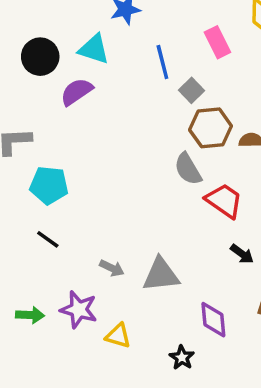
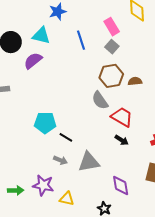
gray square: (192, 90) -> (112, 47), moved
cyan pentagon: (49, 185) -> (45, 123), moved
black line: (48, 239) -> (66, 137), moved
black arrow: (242, 254) -> (122, 140), moved

